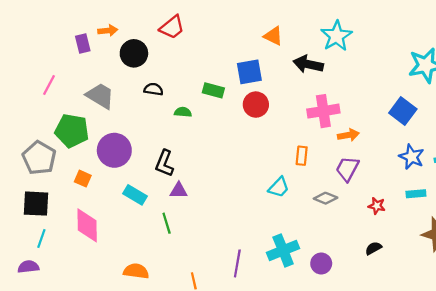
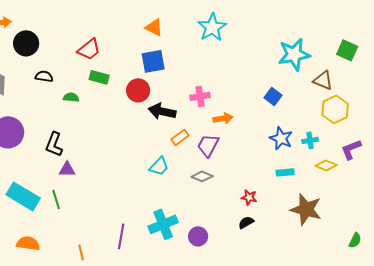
red trapezoid: (172, 27) -> (89, 49), moved
black arrow: (308, 64) -> (162, 111), moved
blue square: (249, 72) -> (153, 61), moved
pink cross: (323, 111) -> (200, 96), size x0.7
blue square: (403, 111) -> (273, 96), size x0.7
orange rectangle: (302, 156) -> (180, 137), turned 48
purple trapezoid: (347, 169) -> (208, 145), moved
cyan rectangle: (135, 195) -> (23, 196), moved, size x1.5
red star: (377, 206) -> (249, 197), moved

